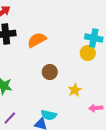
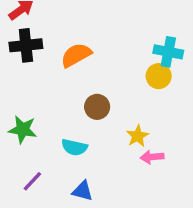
pink arrow: (96, 108) -> (152, 157), moved
cyan semicircle: (49, 115) -> (74, 147), moved

